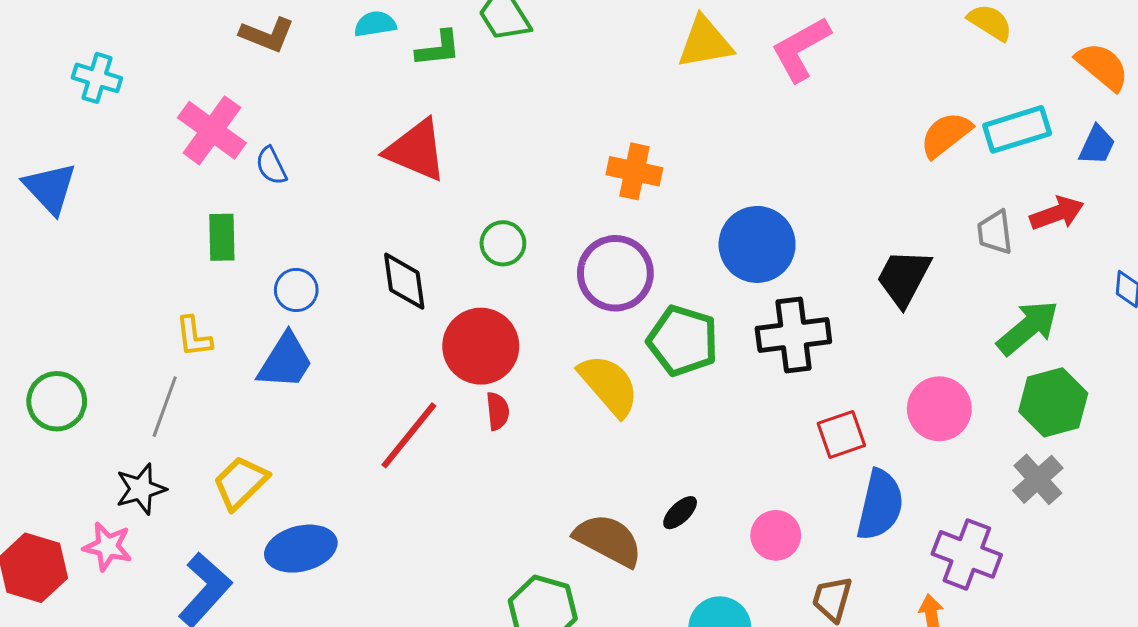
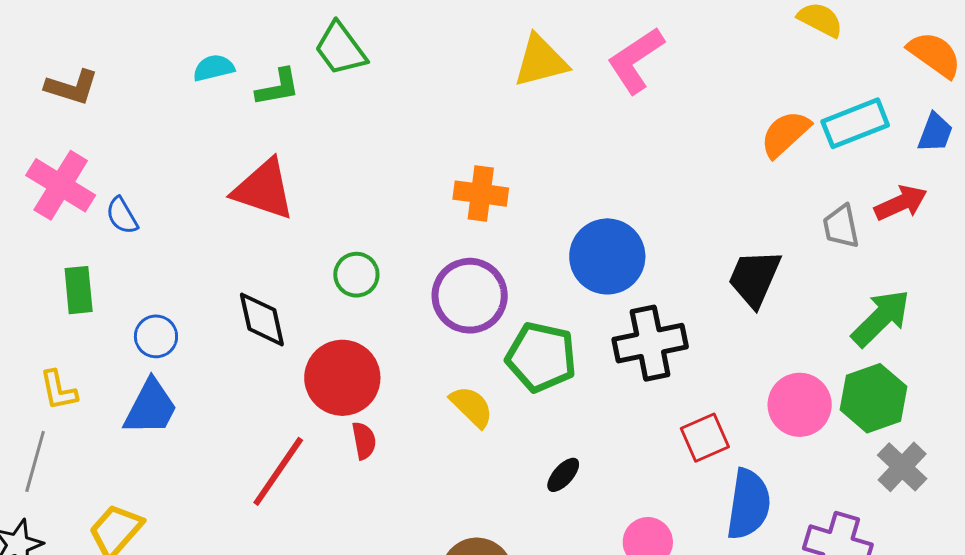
brown L-shape: (267, 35) -> (72, 87), moved
yellow semicircle: (609, 385) -> (472, 407), size x0.7
green hexagon: (1053, 402) -> (874, 398), moved
black ellipse: (680, 513) -> (563, 475), moved

